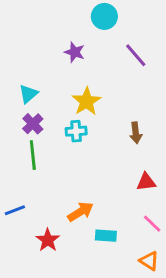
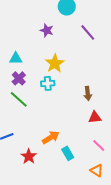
cyan triangle: (28, 94) -> (16, 58), turned 40
brown arrow: (136, 133) -> (88, 93), moved
green line: (33, 155) -> (19, 99), turned -42
cyan rectangle: (106, 236) -> (68, 153), turned 56

